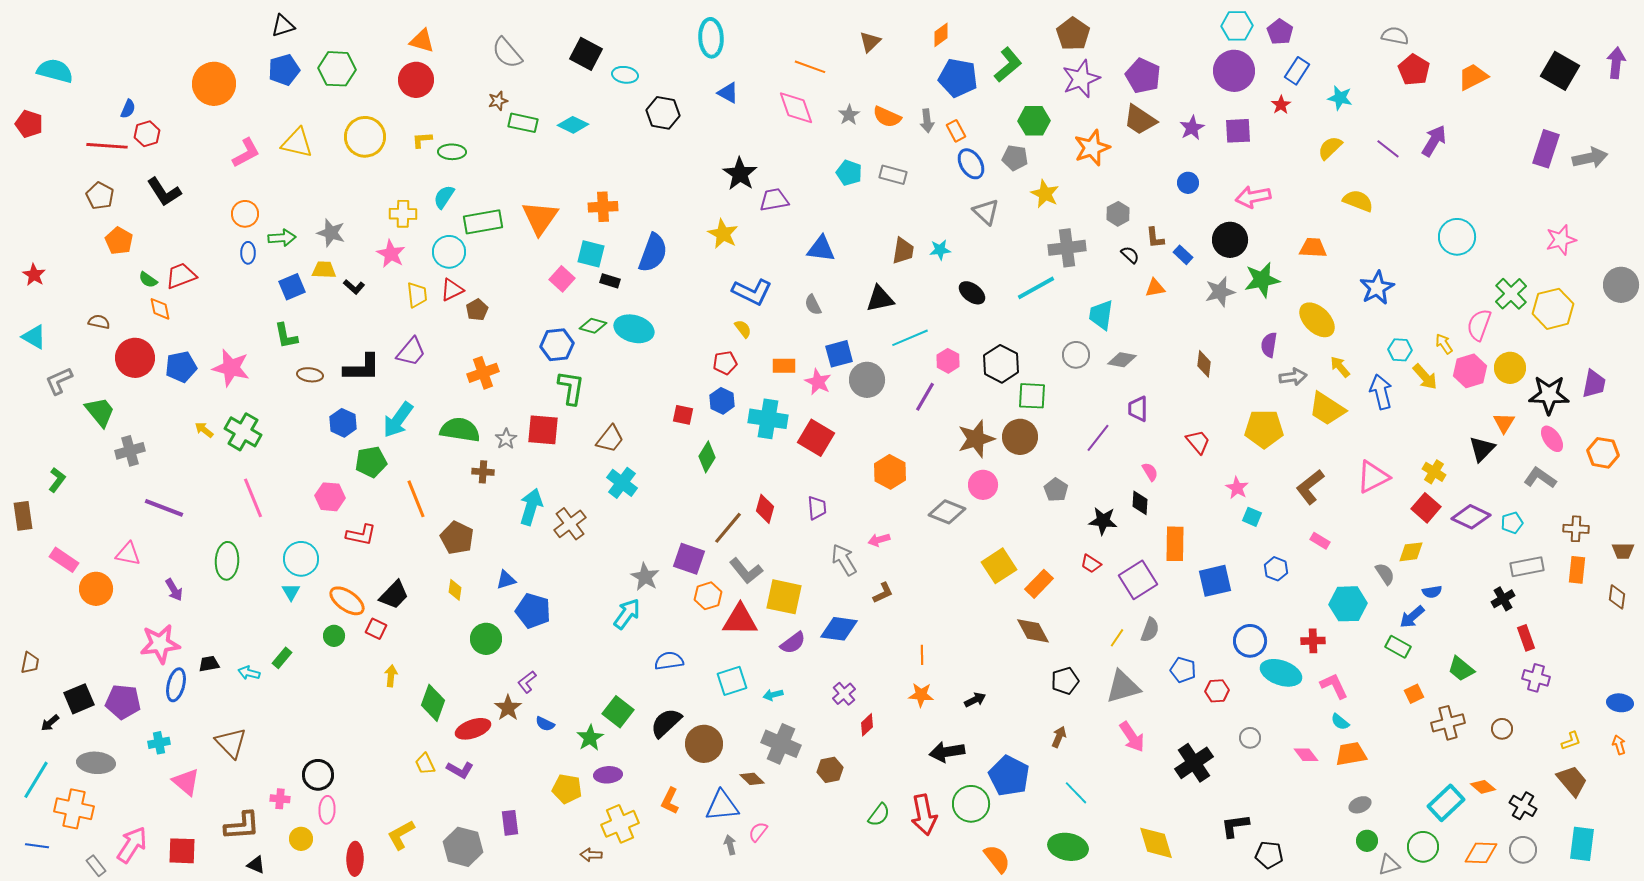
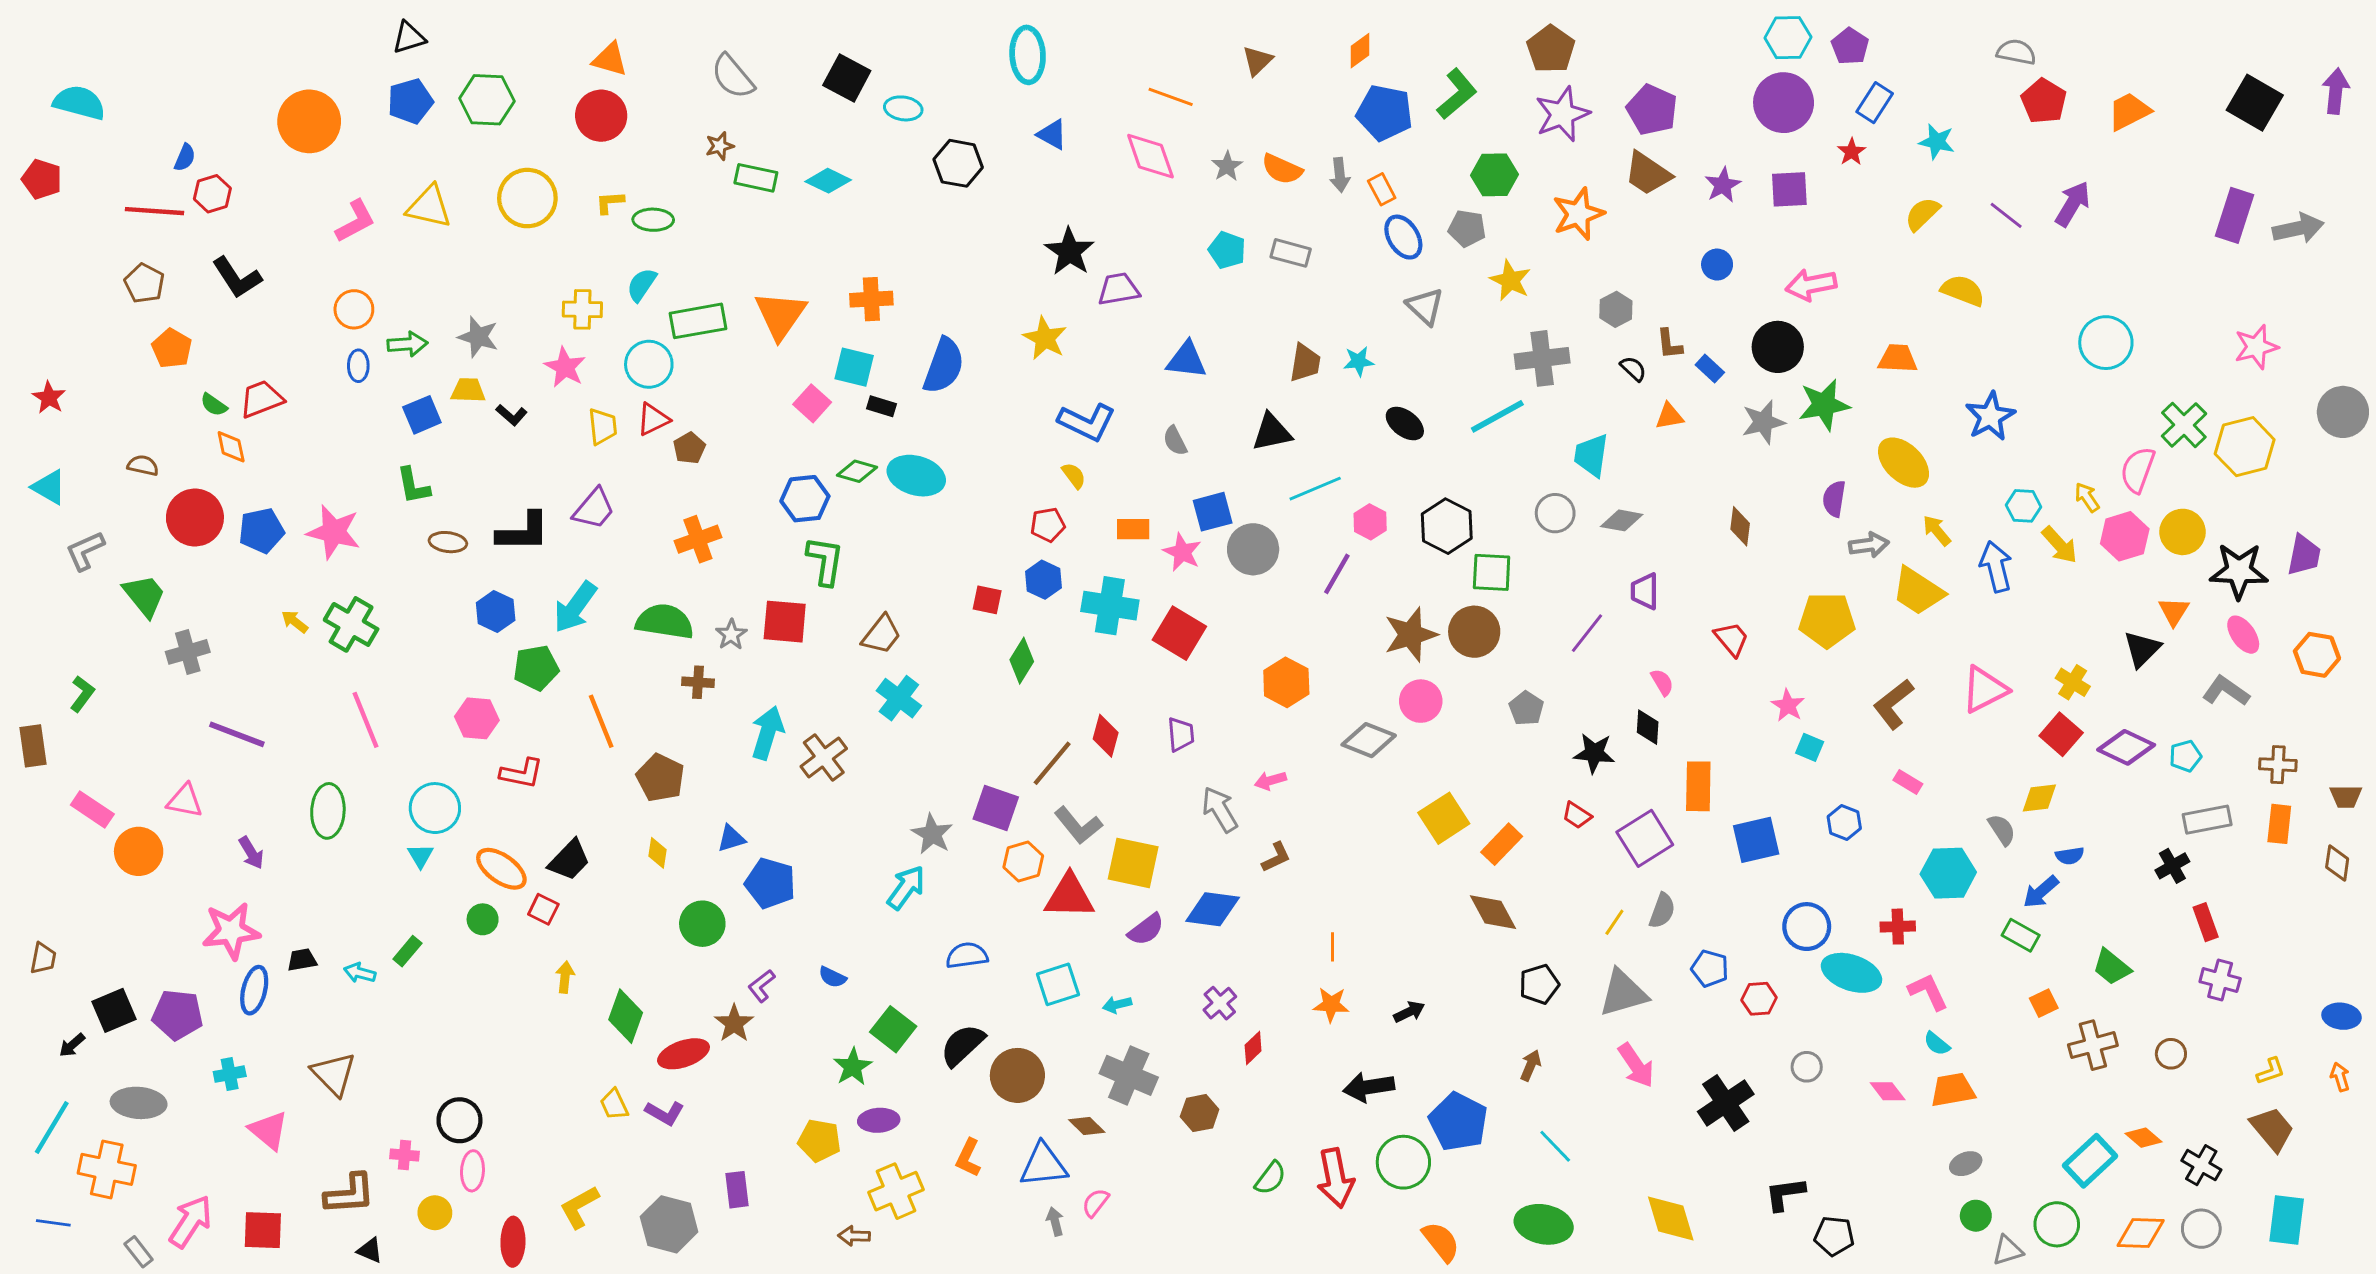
blue semicircle: (545, 724) -> (832, 977), moved

